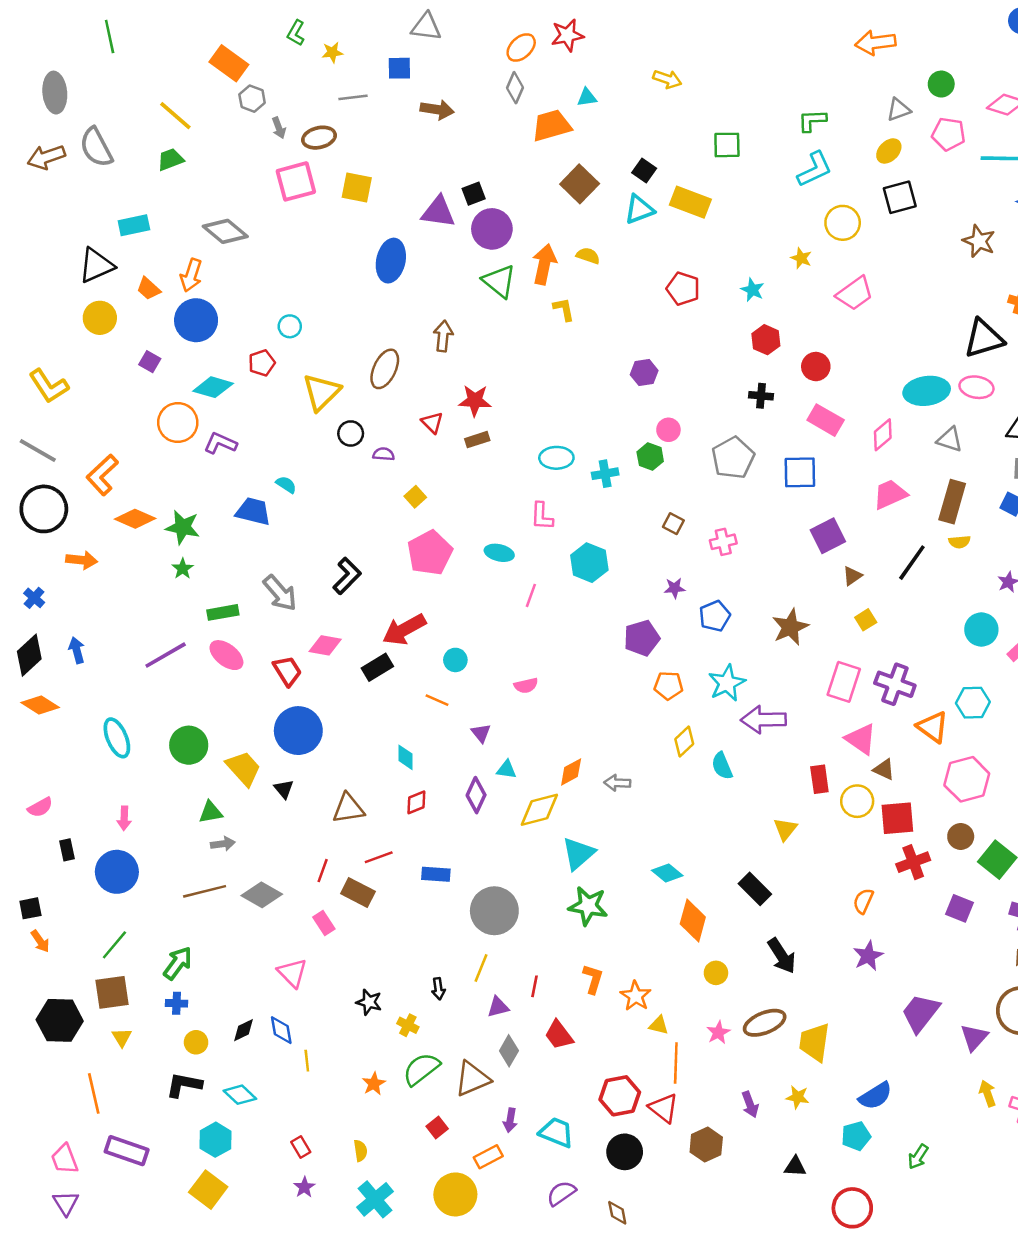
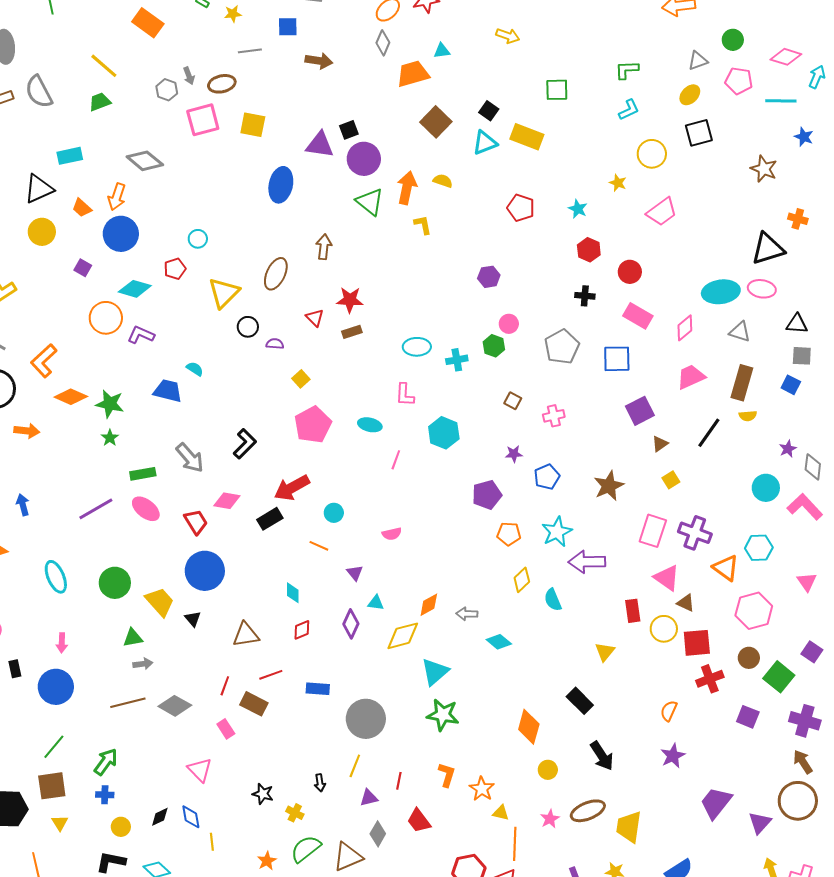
gray hexagon: (252, 99) -> (167, 90), moved
cyan L-shape: (815, 169) -> (629, 110), size x0.7
cyan diamond: (667, 873) -> (499, 642), moved

